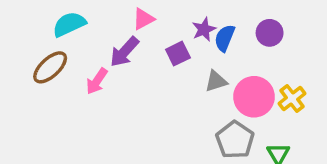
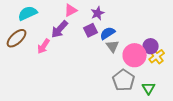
purple star: (204, 29) -> (98, 13), moved
purple circle: (270, 33) -> (151, 46), moved
blue semicircle: (225, 38) -> (108, 33), moved, turned 35
gray triangle: (216, 81) -> (113, 46), turned -48

